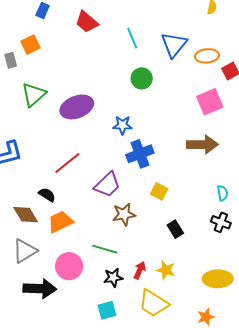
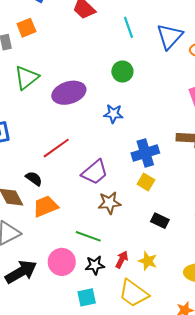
green circle: (142, 78) -> (122, 72), moved
blue cross: (140, 154) -> (145, 153), moved
black rectangle: (175, 229) -> (160, 221), turned -36
pink circle: (69, 266) -> (62, 262), moved
black arrow: (40, 289) -> (21, 272), turned -36

